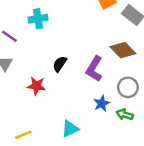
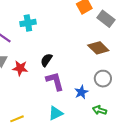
purple L-shape: (94, 69) -> (55, 81), moved, turned 135
red star: (36, 86) -> (20, 68), moved
green arrow: (125, 114) -> (100, 110), moved

